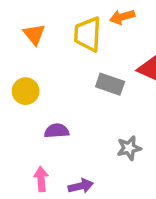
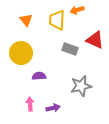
yellow circle: (26, 91) -> (21, 53), size x1.5
gray star: (129, 148) -> (81, 86), size x1.5

